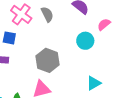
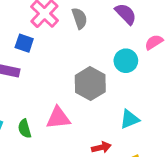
gray hexagon: (48, 60) -> (90, 84), moved

